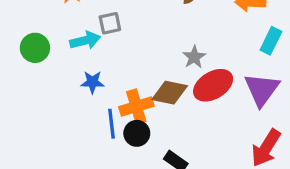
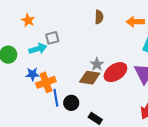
gray star: (194, 57) -> (97, 64), moved
blue star: (92, 82) -> (32, 74), moved
orange cross: (136, 107) -> (46, 82), moved

